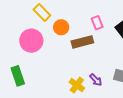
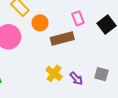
yellow cross: (77, 85) -> (54, 73), moved

